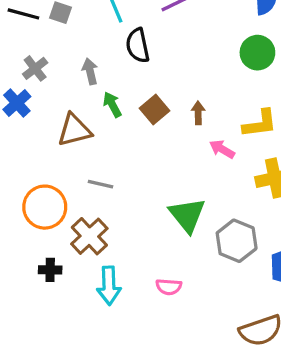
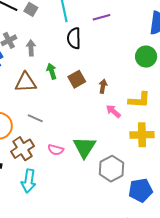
gray arrow: (90, 71) -> (31, 48), moved
pink semicircle: (169, 287) -> (56, 150), moved

